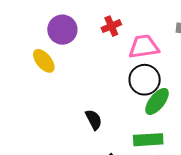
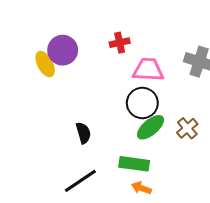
purple circle: (62, 30) -> (63, 50), moved

